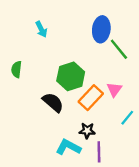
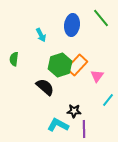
cyan arrow: (41, 29) -> (41, 35), moved
blue ellipse: (101, 29) -> (72, 25), moved
green line: (119, 49) -> (101, 18), moved
orange rectangle: (91, 98) -> (77, 65), moved

